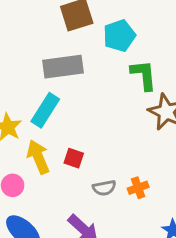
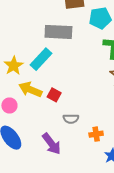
yellow arrow: (38, 157) -> (30, 90), turned -55
orange cross: (138, 188) -> (96, 134), moved

